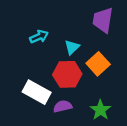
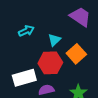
purple trapezoid: (103, 20) -> (80, 17), turned 115
white rectangle: (37, 92) -> (24, 78), turned -45

